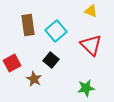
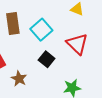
black square: (51, 60) -> (47, 59), moved

